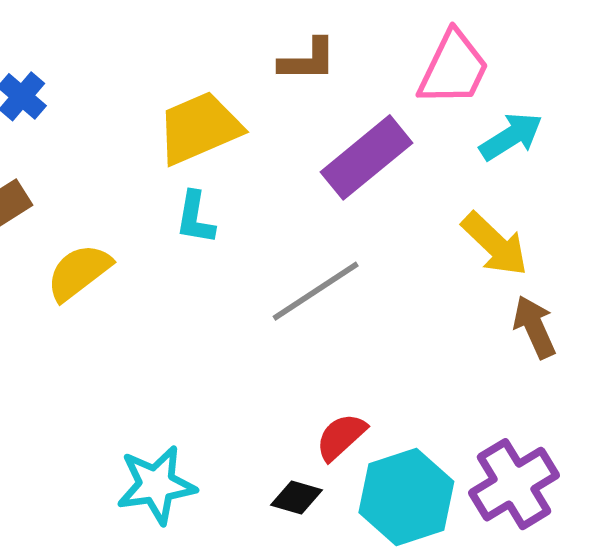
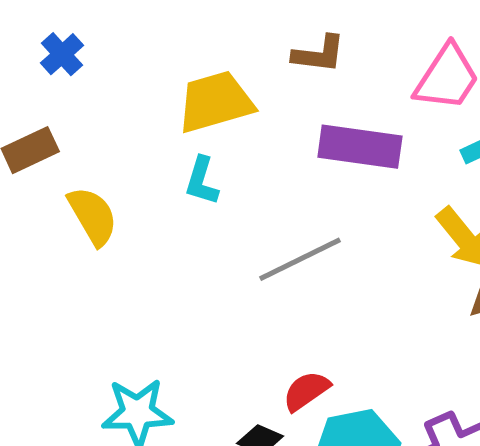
purple rectangle: (366, 157) -> (360, 147), turned 40
yellow semicircle: (79, 272) -> (93, 216), turned 90

